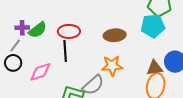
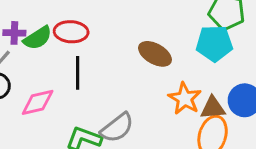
red ellipse: (69, 31) -> (71, 32), moved
brown ellipse: (115, 35) -> (155, 54), turned 30
orange star: (112, 66) -> (185, 99), moved, turned 30

